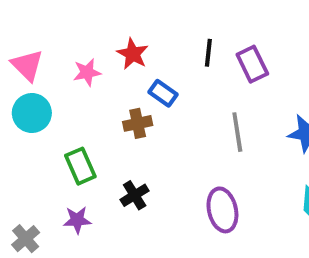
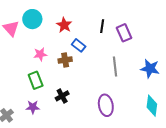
pink star: (87, 72) -> (40, 54), moved
cyan circle: (32, 113) -> (32, 19), moved

